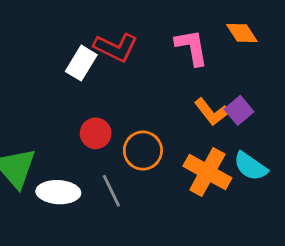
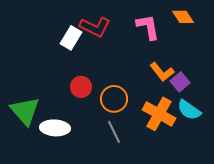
purple square: (239, 110) -> (180, 82), moved
gray line: (111, 191) -> (114, 132), moved

